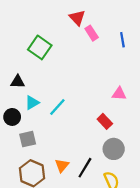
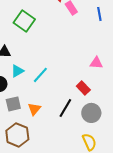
orange triangle: (62, 166) -> (34, 109), moved
black line: (85, 168) -> (65, 108), moved

